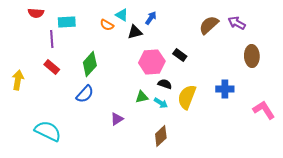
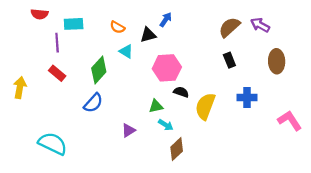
cyan triangle: (122, 15) -> (126, 51), moved
black rectangle: (180, 55) -> (229, 60), moved, turned 32
cyan arrow: (161, 103) -> (166, 125), moved

